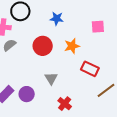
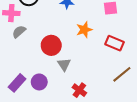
red circle: (43, 46) -> (51, 45), moved
red rectangle: (90, 69) -> (114, 43), moved

